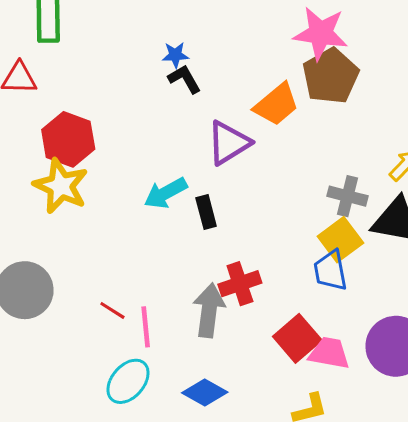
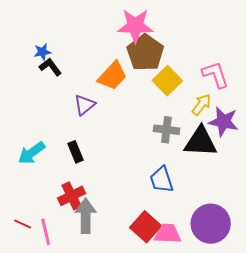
purple triangle: (229, 143) -> (84, 105), size x0.7
cyan arrow: (166, 193) -> (32, 153), moved
yellow square: (340, 240) -> (167, 81), moved
red cross: (240, 284) -> (72, 196), moved

